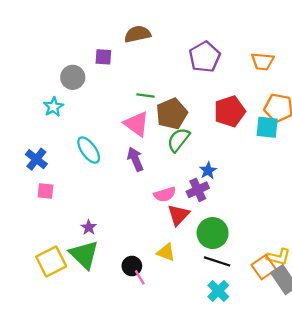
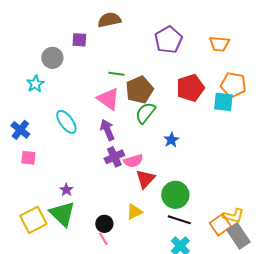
purple cross: (198, 190) -> (114, 157), moved
yellow triangle: (166, 252) -> (134, 212), turned -48
pink line: (140, 277) -> (103, 239), moved

